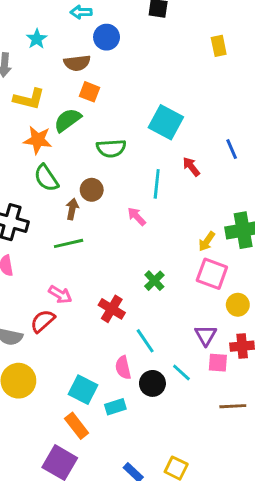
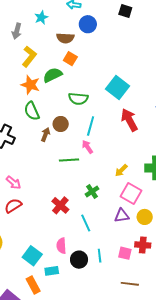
yellow L-shape: (29, 99) -> (29, 56), turned -75
red arrow: (191, 167) -> (129, 120), size x1.6
cyan line: (157, 184) -> (91, 126), moved
yellow arrow: (207, 241) -> (121, 170), moved
green line: (69, 243) -> (69, 160), moved
pink arrow: (60, 295) -> (13, 183), moved
purple triangle: (206, 335) -> (122, 216), moved, turned 42
cyan line: (145, 341) -> (86, 223), moved
cyan line: (181, 373) -> (100, 256), turned 32
orange rectangle: (77, 426) -> (33, 285), moved

